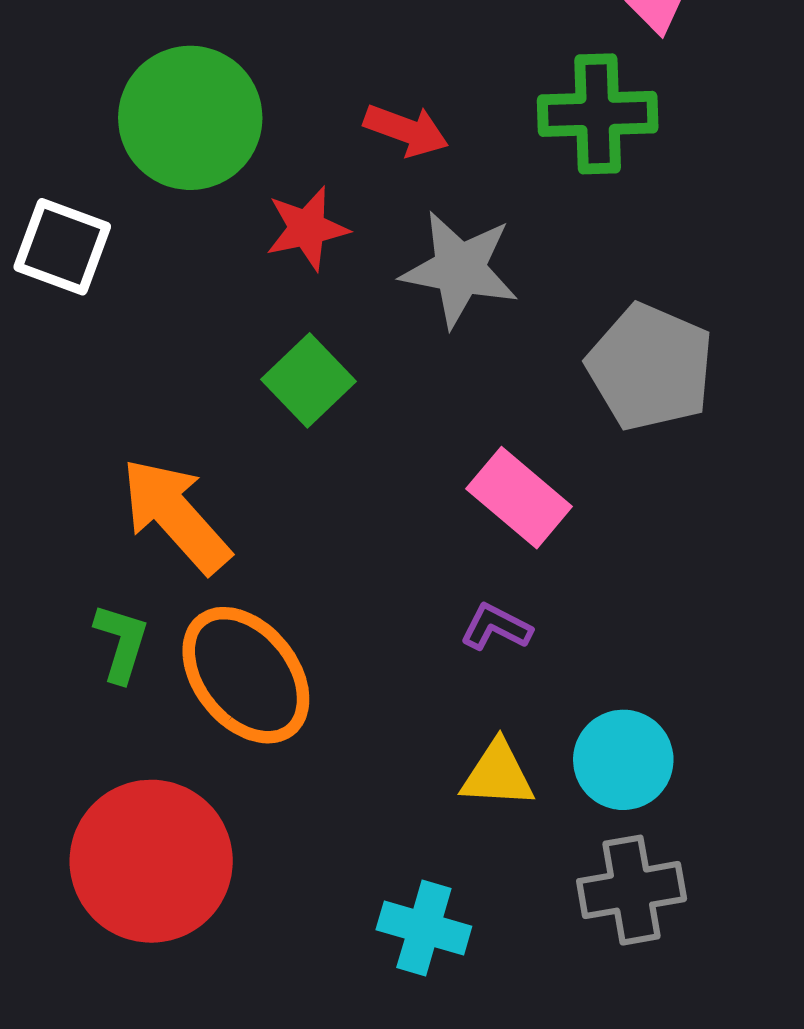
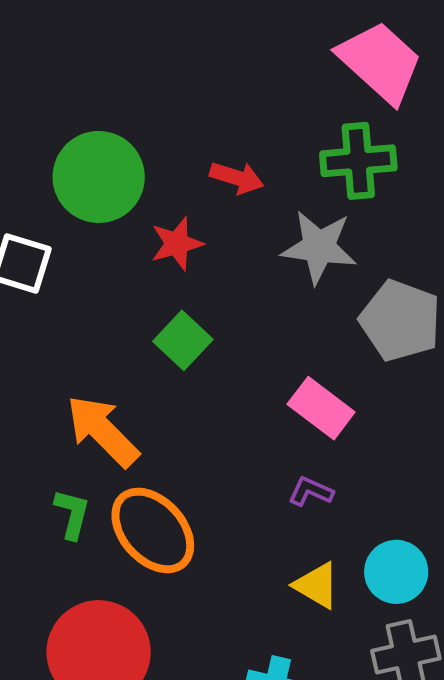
gray star: (460, 269) -> (319, 247), moved
yellow triangle: (498, 774) -> (317, 585), turned 30

